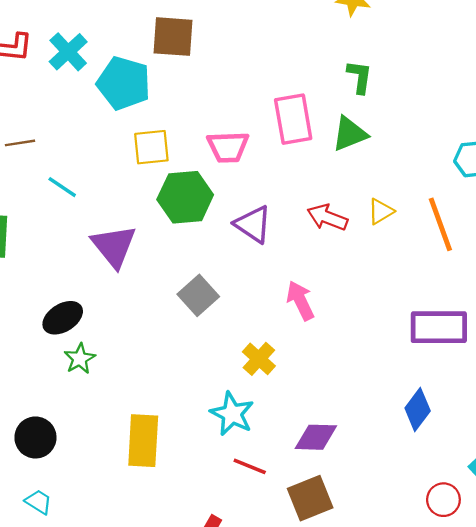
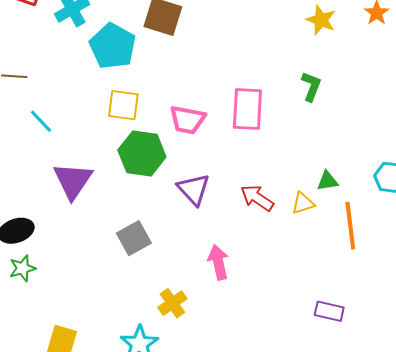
green triangle: (350, 134) -> (328, 181), moved, size x0.7
purple rectangle: (439, 327) -> (329, 311), size x0.6

